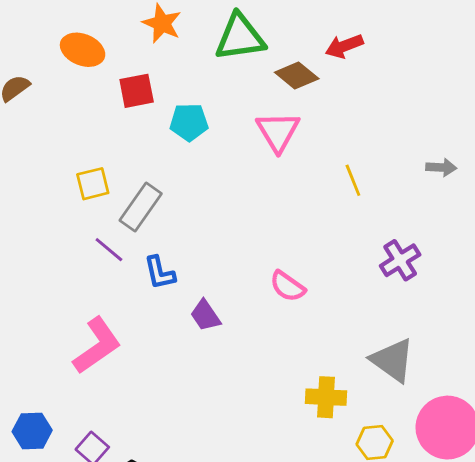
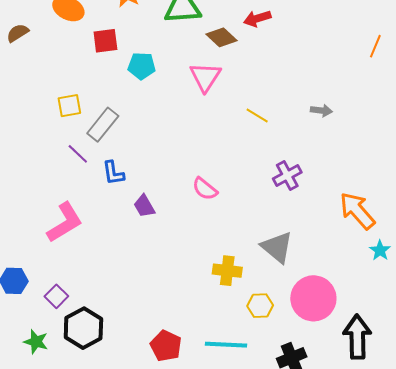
yellow line: (353, 180) -> (257, 116), turned -40

